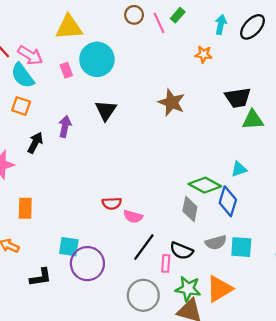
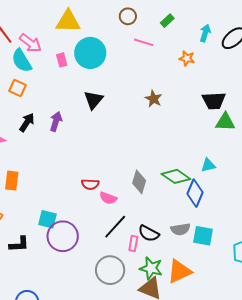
pink line: (159, 23) -> (144, 42), moved, turned -54
brown star: (172, 102) -> (154, 99), size x0.7
purple arrow: (65, 126) -> (56, 121), moved
gray diamond: (190, 209) -> (139, 182), moved

